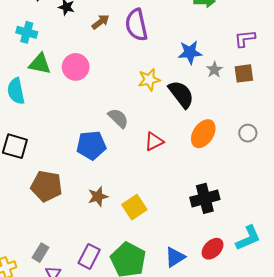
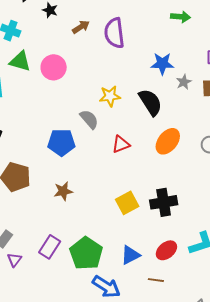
yellow star: (149, 80) -> (110, 96), moved
yellow square: (134, 207) -> (127, 203), moved

